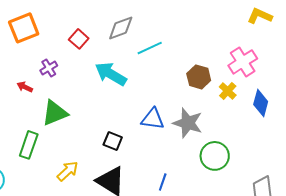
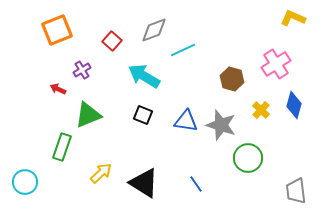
yellow cross: (228, 91) -> (261, 110), moved
black square: (113, 141) -> (143, 115), moved
blue line: (163, 182) -> (196, 184), turned -54

